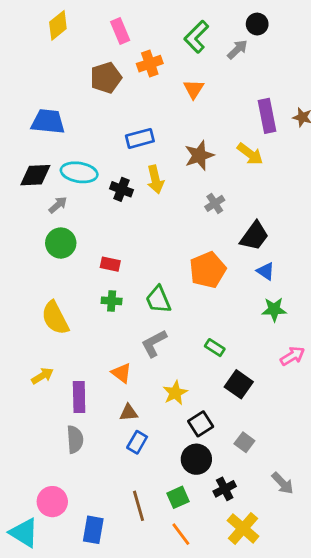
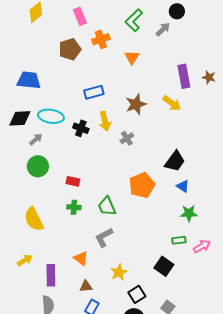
gray cross: (215, 203) -> (127, 138), moved
green rectangle: (215, 348) -> (179, 240), moved, turned -40

